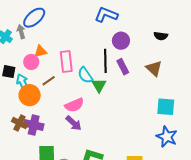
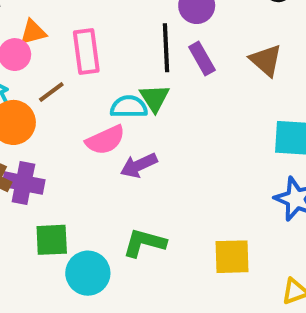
cyan semicircle: (85, 75) -> (129, 107), moved, turned 126
purple arrow: (74, 123) -> (139, 165), moved, turned 114

